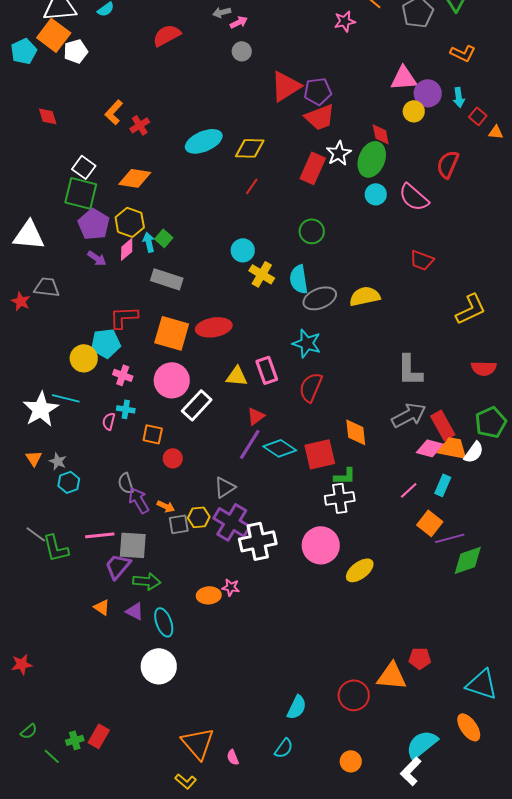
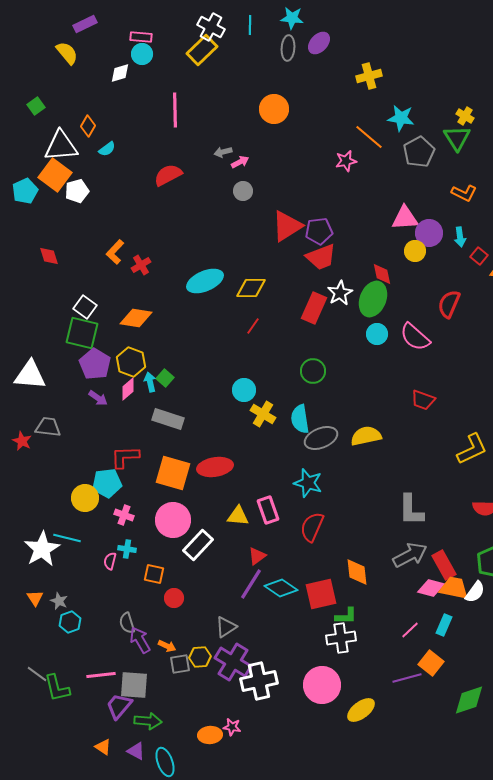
purple line: (450, 538) -> (407, 678), moved

